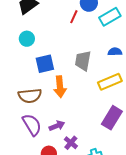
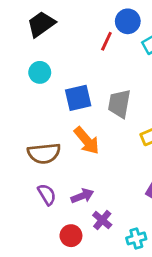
blue square: (45, 64) -> (78, 98), moved
orange arrow: (60, 87) -> (87, 141), turned -35
purple semicircle: (32, 125) -> (47, 194), size x0.7

